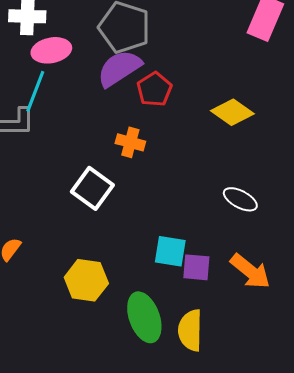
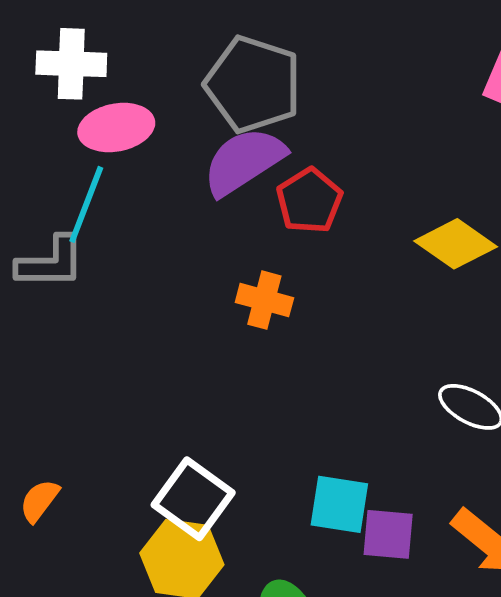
white square: (92, 188) -> (193, 499), moved

